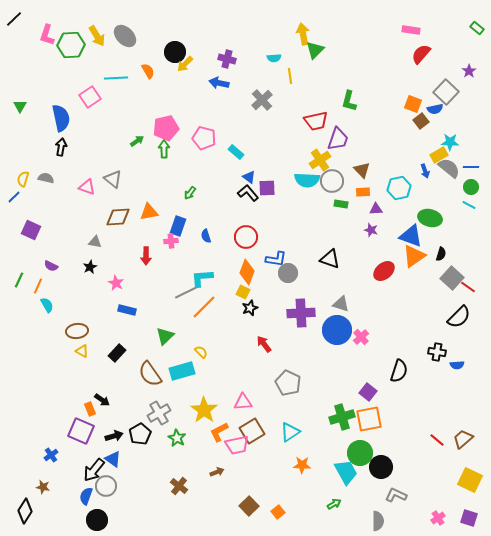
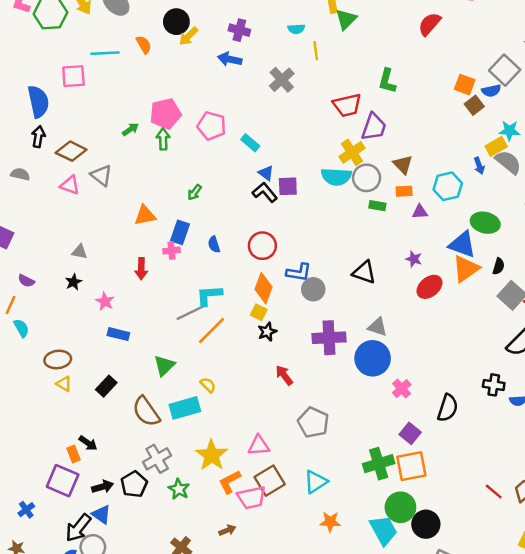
red semicircle: (421, 54) -> (430, 24), moved
pink square: (90, 97) -> (73, 76), turned 30
brown diamond: (118, 217) -> (71, 151), moved, turned 30
purple star: (371, 230) -> (414, 259), moved
pink cross: (361, 337) -> (402, 389), moved

